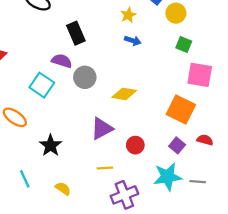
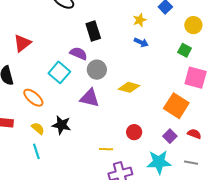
yellow circle: (176, 13) -> (193, 25), moved
purple triangle: (102, 129) -> (90, 98), moved, turned 35
black star: (51, 145) -> (61, 125), turned -30
gray line: (198, 182) -> (191, 163), moved
yellow semicircle: (63, 189) -> (38, 128), moved

